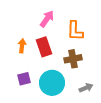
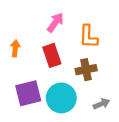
orange arrow: (22, 46) -> (15, 48), moved
purple square: (24, 79) -> (28, 93), size x1.6

